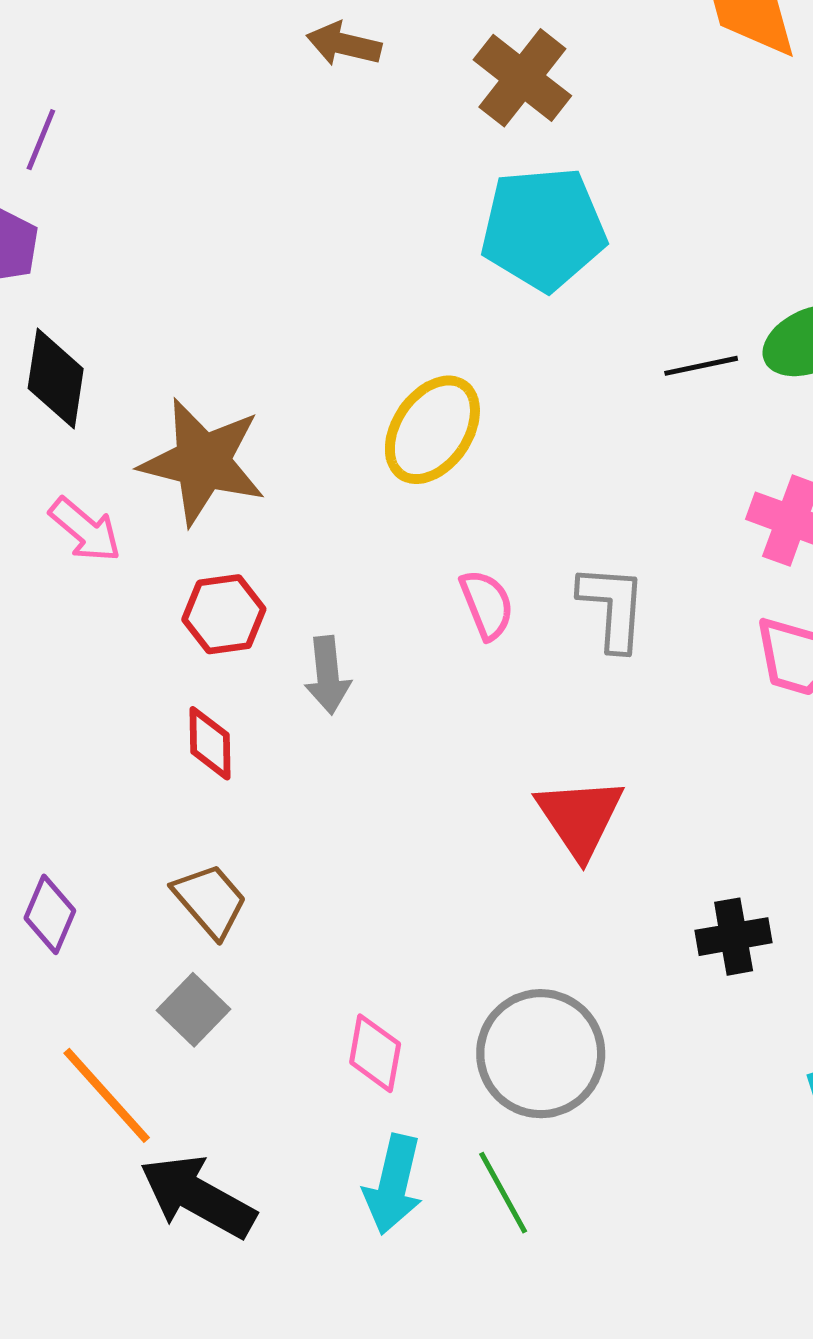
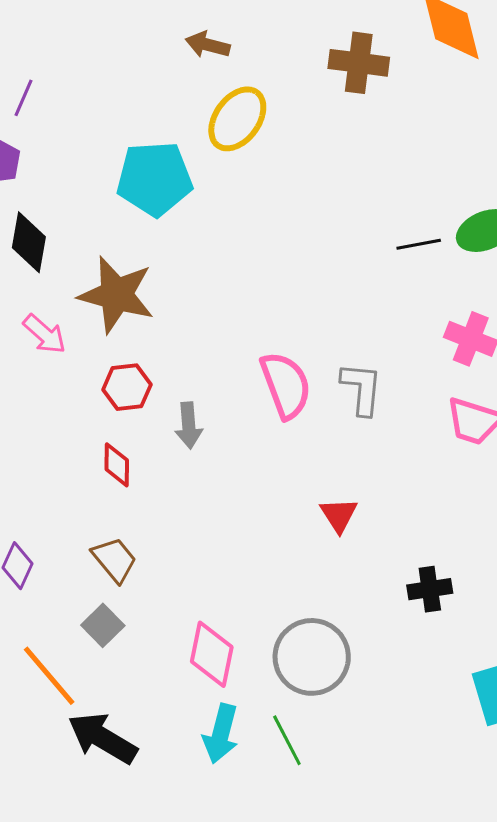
brown cross: (522, 78) -> (359, 63), moved, turned -32
cyan pentagon: (543, 229) -> (155, 179), moved
yellow ellipse: (432, 430) -> (237, 119), moved
pink semicircle: (487, 605) -> (286, 385), size x1.6
red triangle: (580, 817) -> (339, 515), size x0.7
pink diamond: (375, 1053) -> (212, 654), size x1.4

